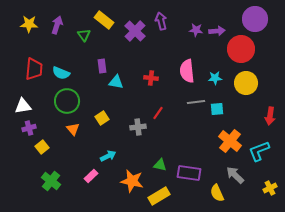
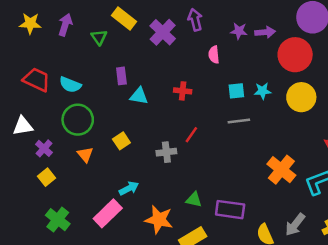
red trapezoid: (34, 69) -> (36, 80), turned -70
pink semicircle: (187, 71) -> (214, 55), moved, size x0.6
cyan square: (217, 109) -> (236, 91), moved
purple cross: (29, 128) -> (44, 148), moved, turned -32
gray arrow: (235, 175) -> (295, 225), moved, turned -96
pink rectangle: (91, 176) -> (108, 213), size x1.6

